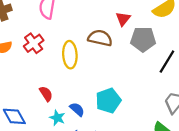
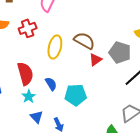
red triangle: (123, 19) -> (95, 60), moved
red semicircle: (46, 94) -> (25, 74), size x1.6
blue semicircle: (77, 109) -> (51, 84), moved

